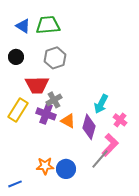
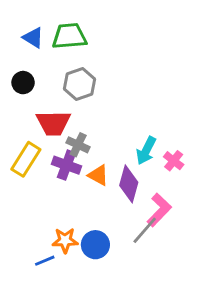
gray cross: (54, 100) -> (78, 145), turned -35
pink cross: (120, 120) -> (174, 161), moved
blue line: (15, 184) -> (45, 261), moved

